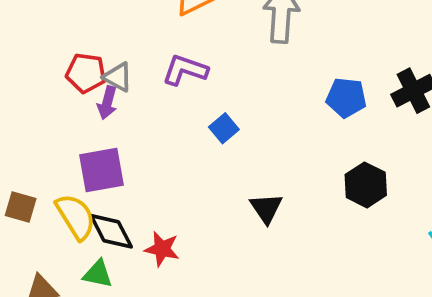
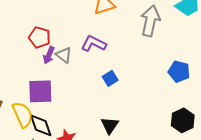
gray triangle: (118, 77) -> (64, 55), moved
black triangle: (266, 208) -> (110, 125), moved

